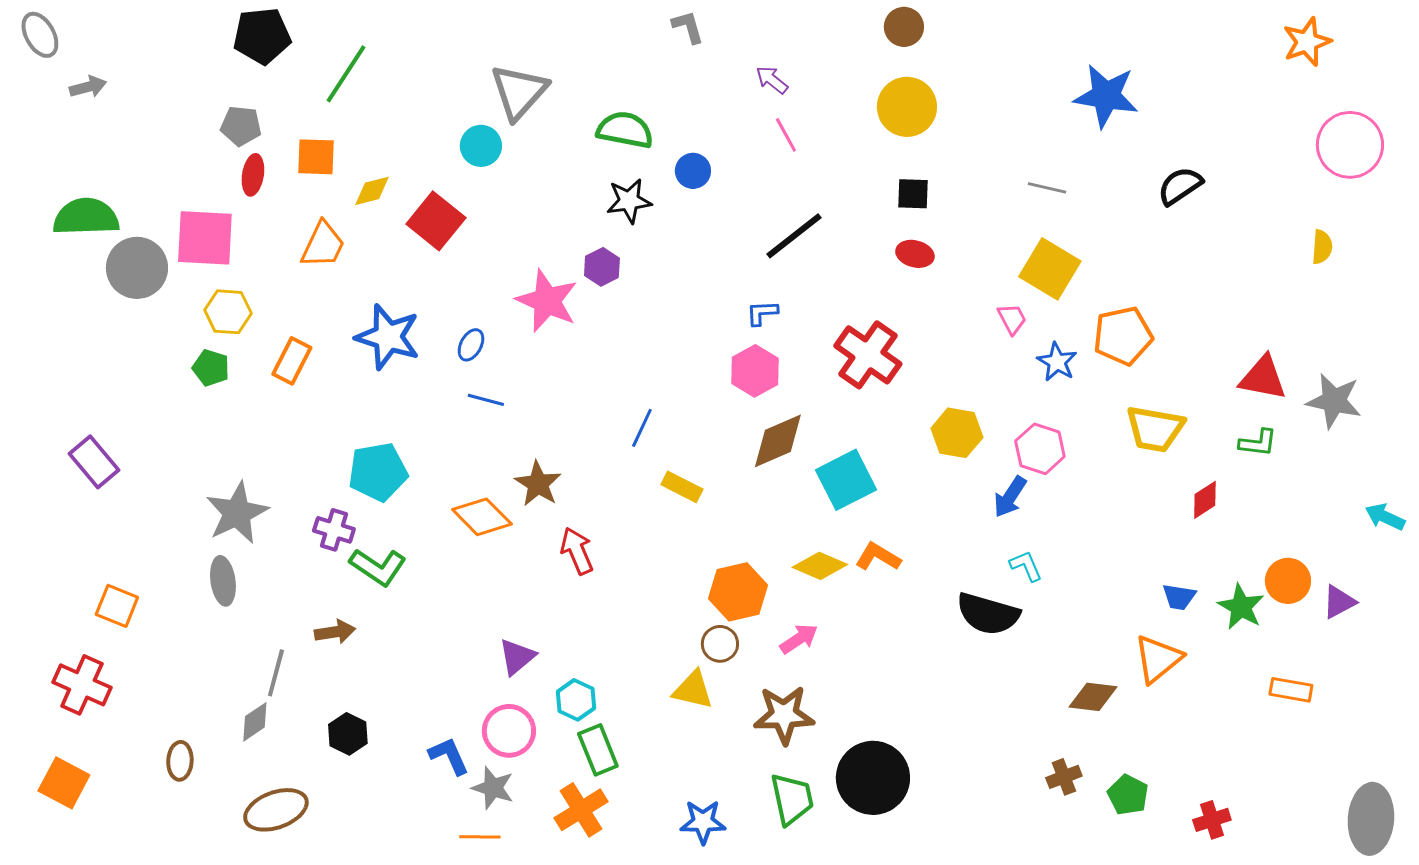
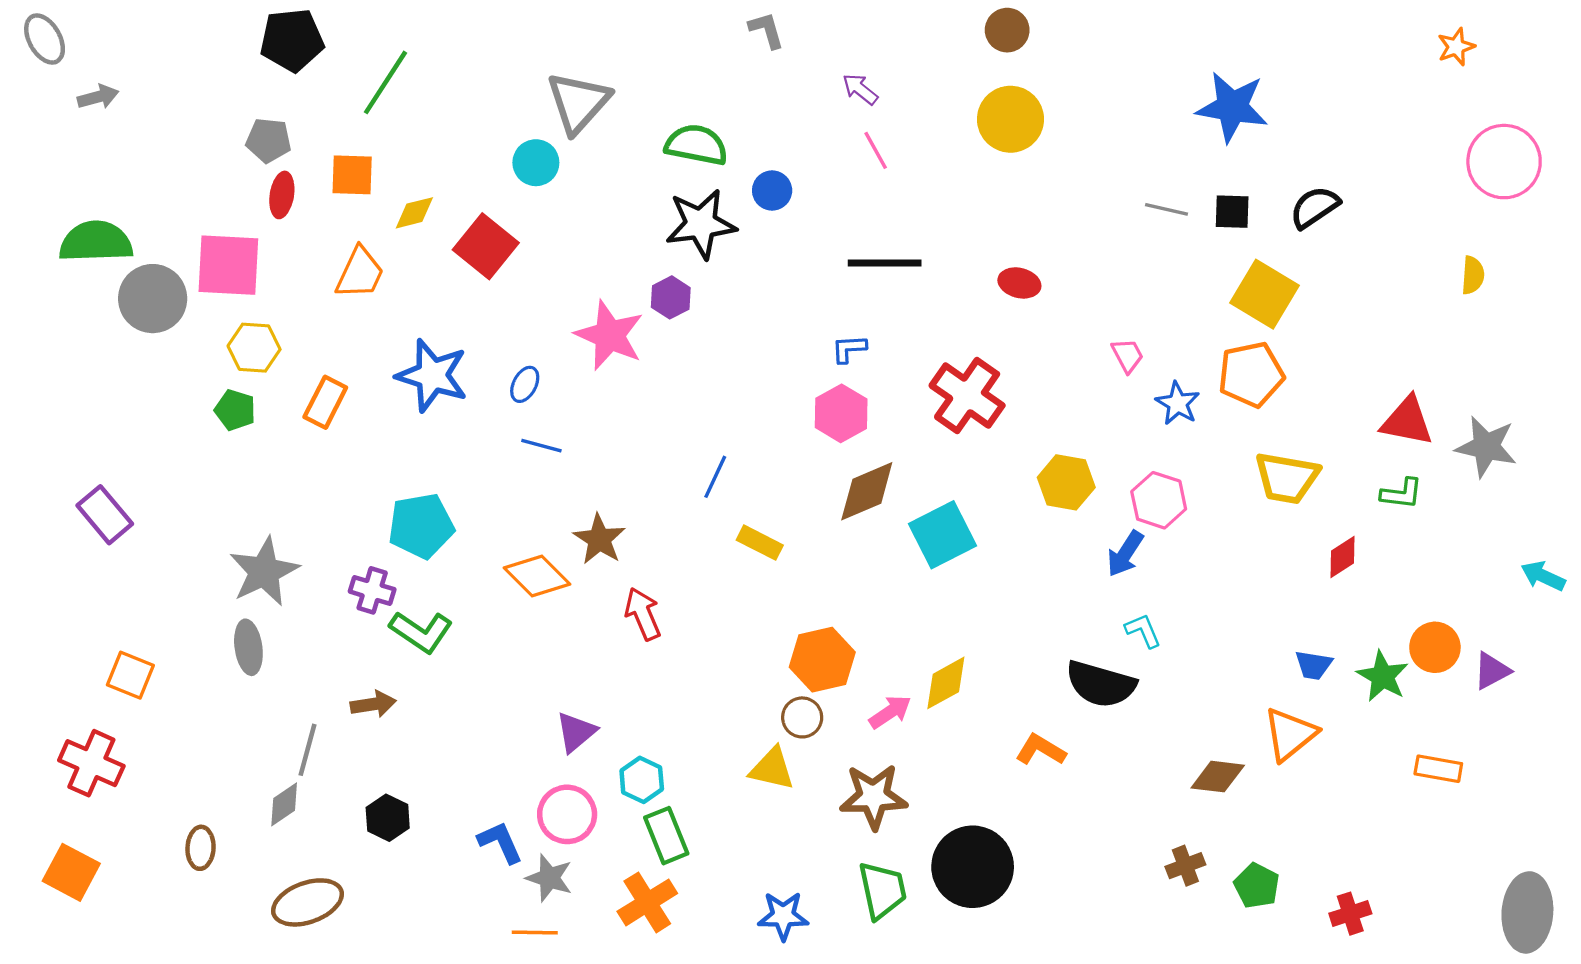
orange star: (1307, 42) -> (1456, 47), size x0.7
black square: (913, 194) -> (1232, 212), moved
black star: (629, 201) -> (701, 224), size x1.4
black line: (794, 236) -> (885, 263), turned 38
yellow square: (1050, 269) -> (1265, 294), moved
orange L-shape: (878, 557) -> (1041, 750), moved
yellow diamond: (820, 566) -> (946, 683), moved, turned -52

